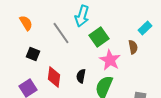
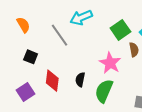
cyan arrow: (82, 16) -> (81, 18), turned 50
green square: (99, 37) -> (120, 30), moved

